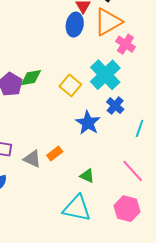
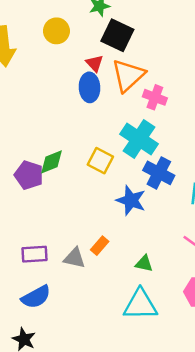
blue cross: (115, 106) -> (159, 173), size x1.4

